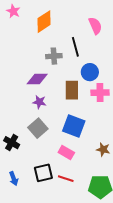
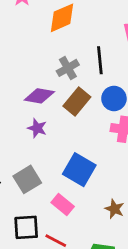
gray cross: (54, 56) -> (68, 68), turned -35
brown rectangle: (72, 90) -> (77, 101), moved, turned 30
gray square: (38, 128) -> (27, 179), moved

